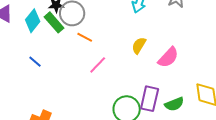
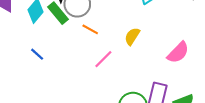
yellow semicircle: (139, 45) -> (132, 36), moved

